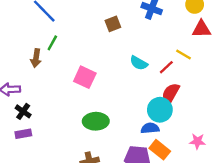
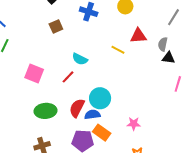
red triangle: (201, 29) -> (138, 36), moved
red line: (166, 67) -> (68, 77), moved
red semicircle: (171, 94) -> (77, 108), moved

